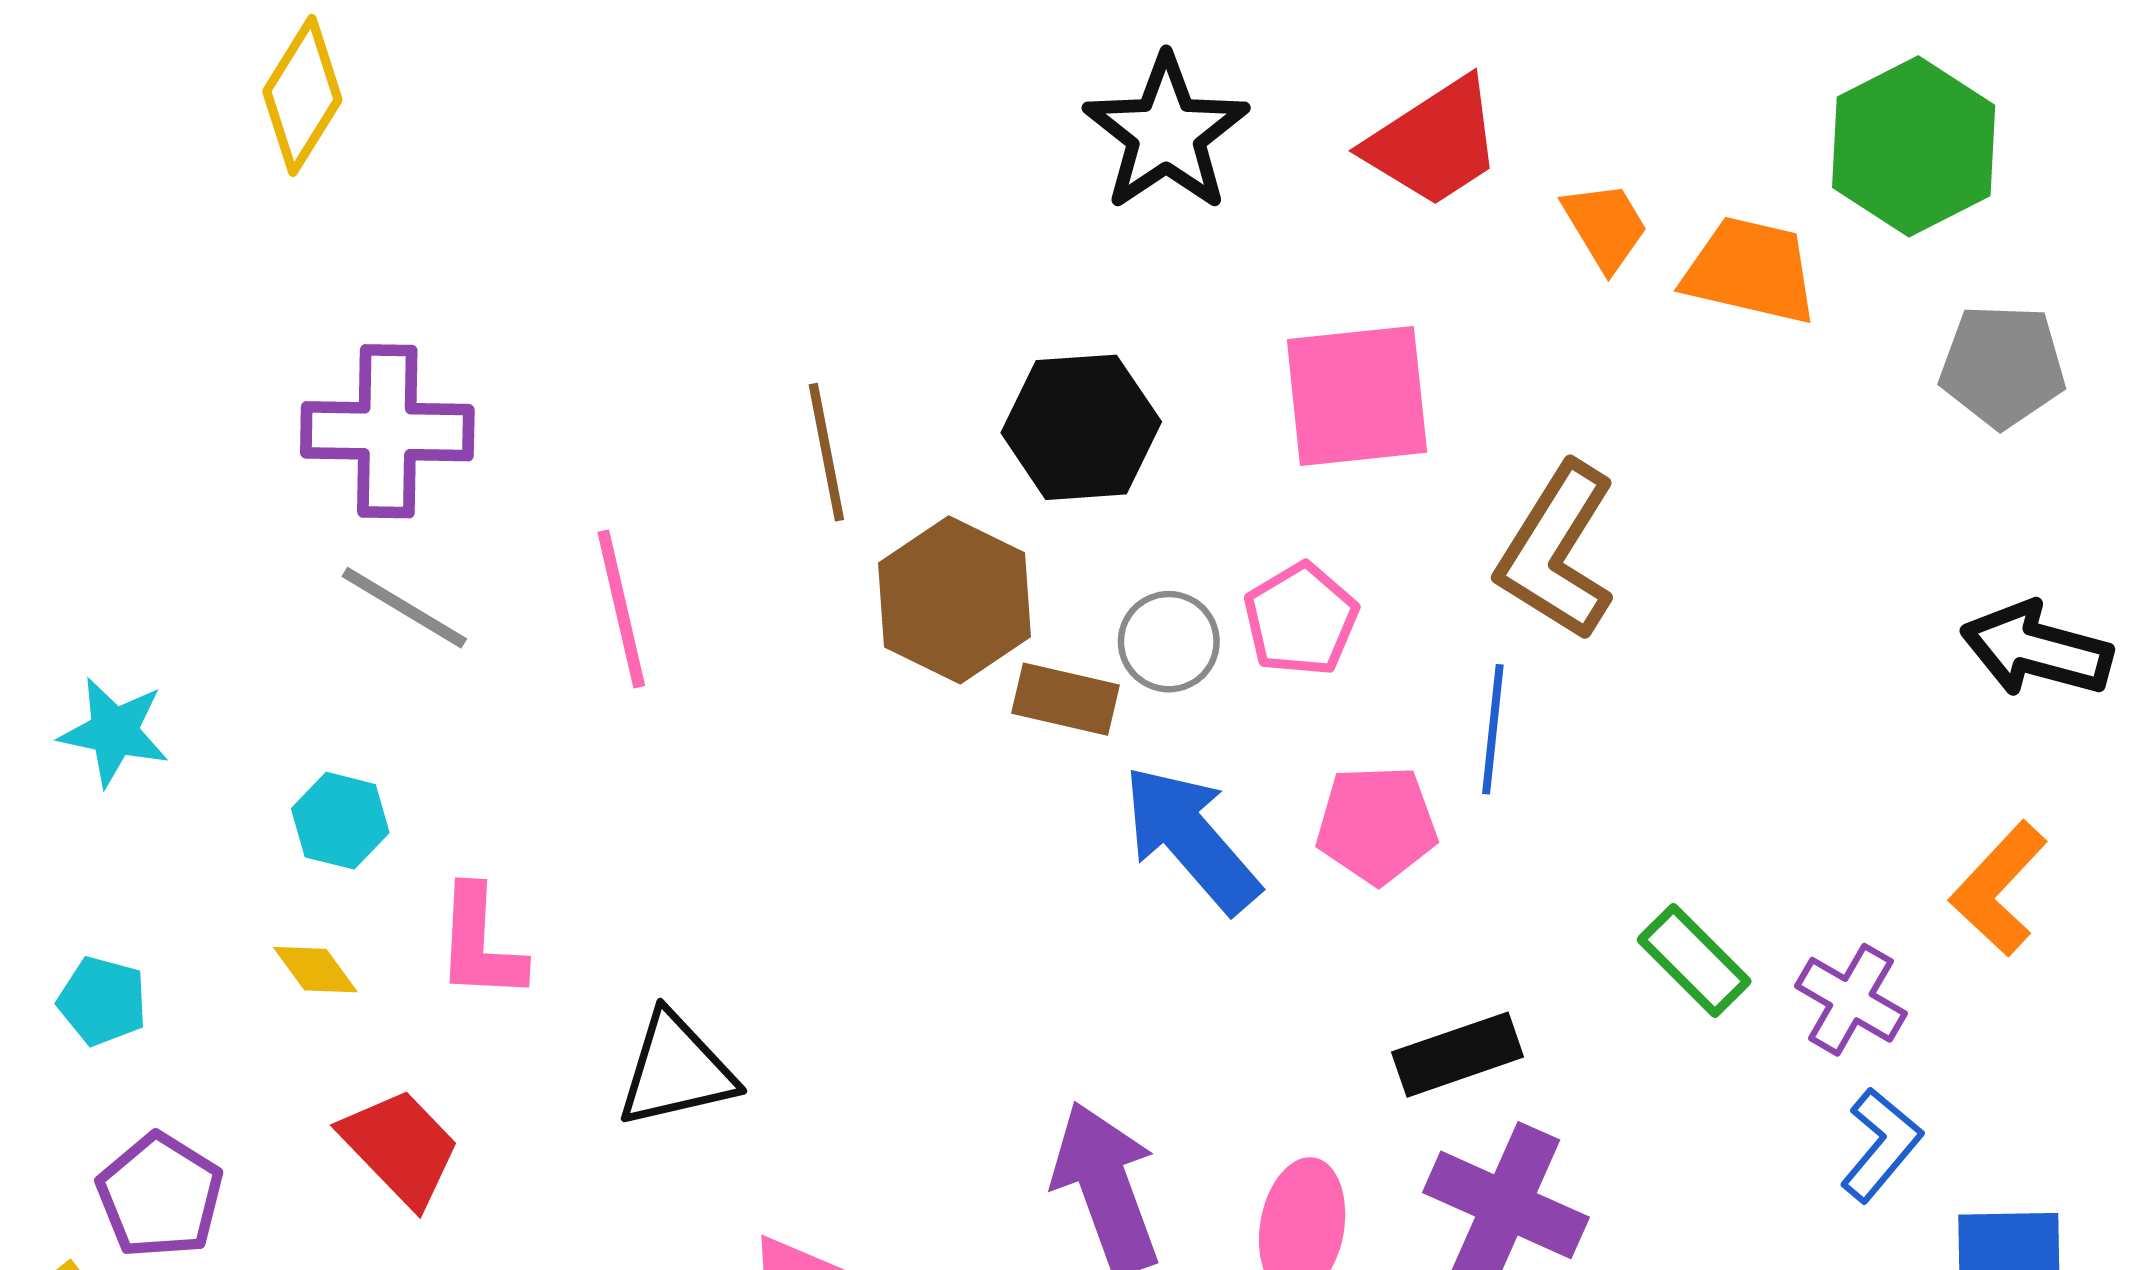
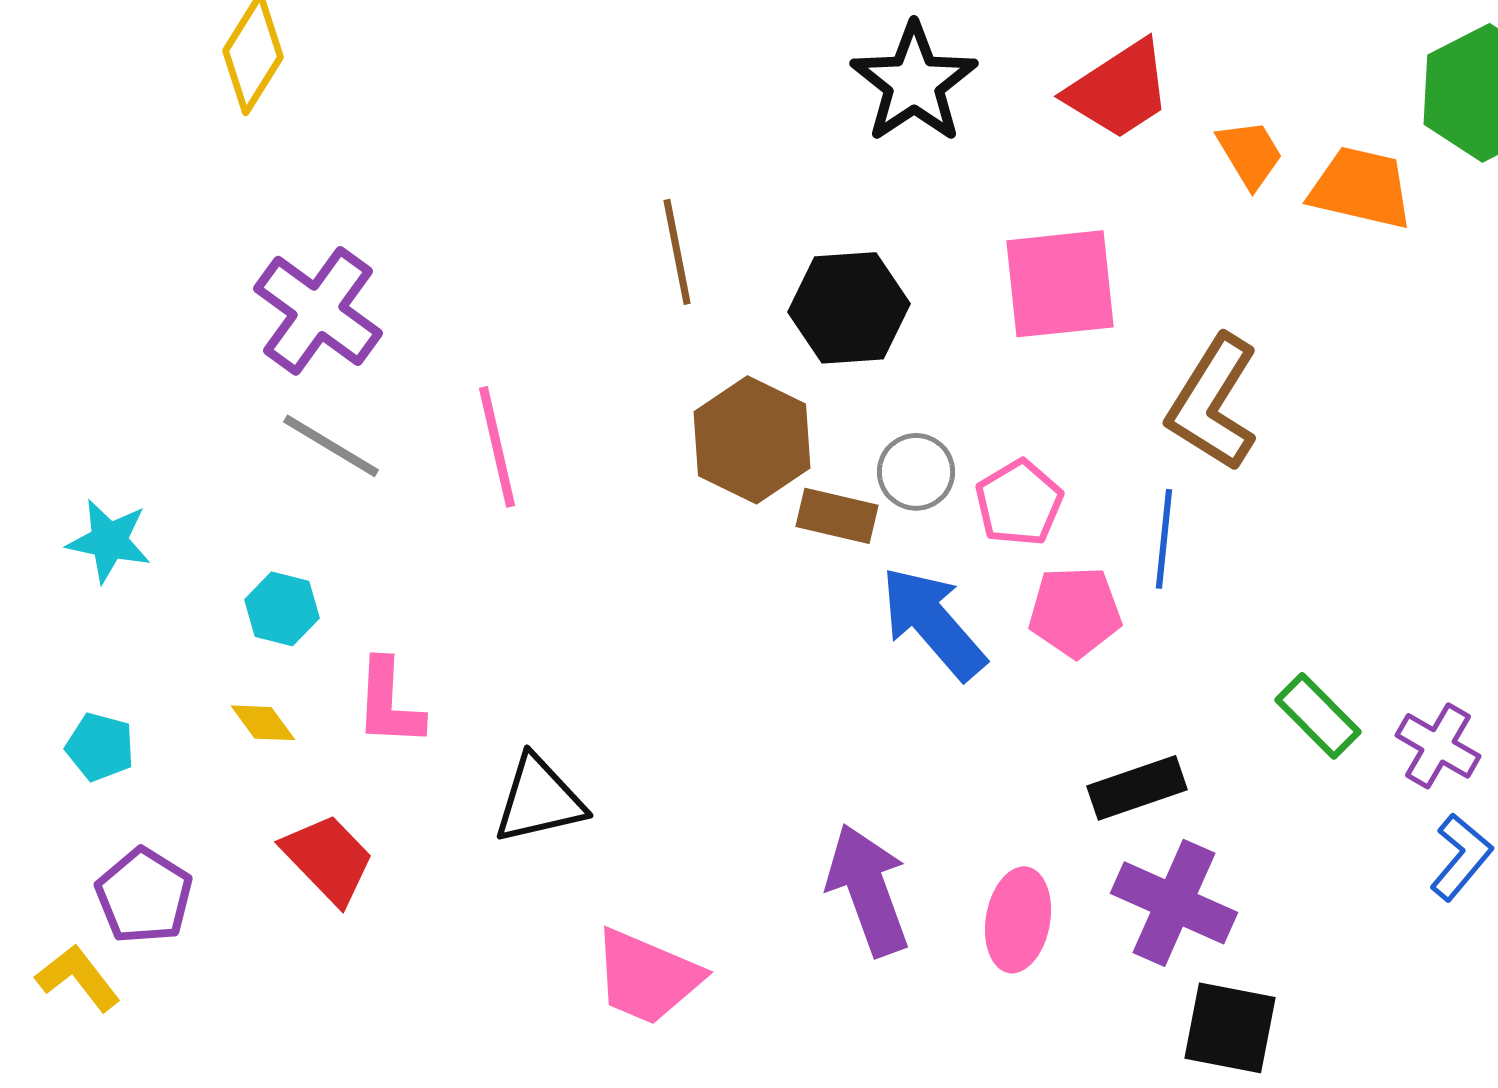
purple cross: (387, 431) -> (318, 311), turned 35
brown line: (826, 452) -> (677, 252), moved
pink pentagon: (1301, 619) -> (1019, 503), moved

